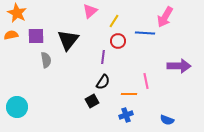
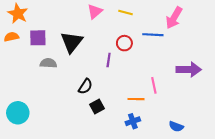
yellow line: (114, 21) -> (125, 13), moved, turned 72
gray semicircle: (46, 60) -> (48, 63), turned -77
black semicircle: (103, 82) -> (85, 86), moved

